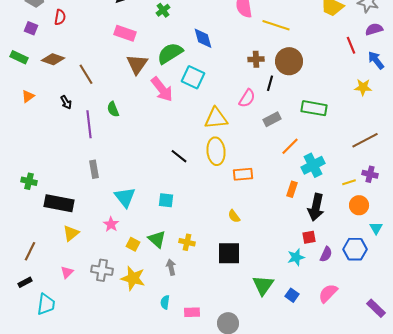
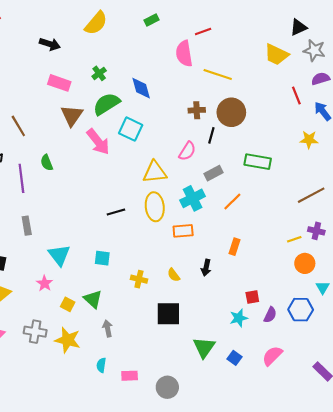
green cross: (163, 10) -> (99, 73), moved
black line: (179, 156) -> (116, 212), turned -54
cyan cross: (313, 165) -> (193, 198), moved
black arrow: (316, 207) -> (206, 268), moved, size x0.6
yellow cross: (187, 242) -> (139, 279), moved

